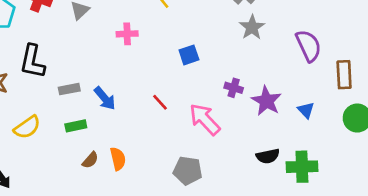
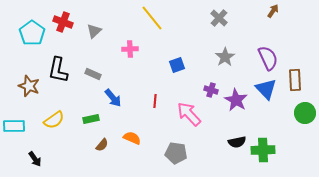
gray star: (252, 27) -> (225, 57), moved
gray rectangle: (69, 89) -> (93, 74), moved, turned 35
red line: (160, 102) -> (155, 101), turned 48
blue triangle: (306, 110) -> (266, 89), moved, size x1.6
orange semicircle: (118, 159) -> (132, 138), moved, turned -54

